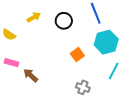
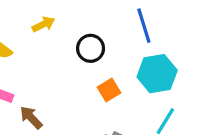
black circle: (64, 21) -> (91, 48), moved

